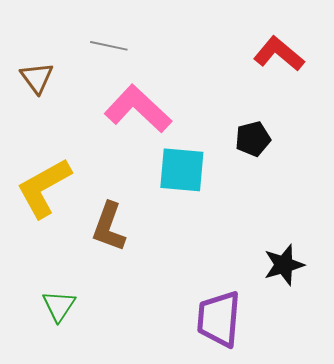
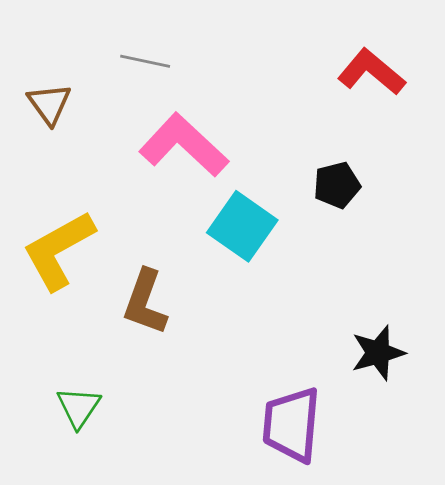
cyan square: (182, 170) -> (242, 226), turned 30

